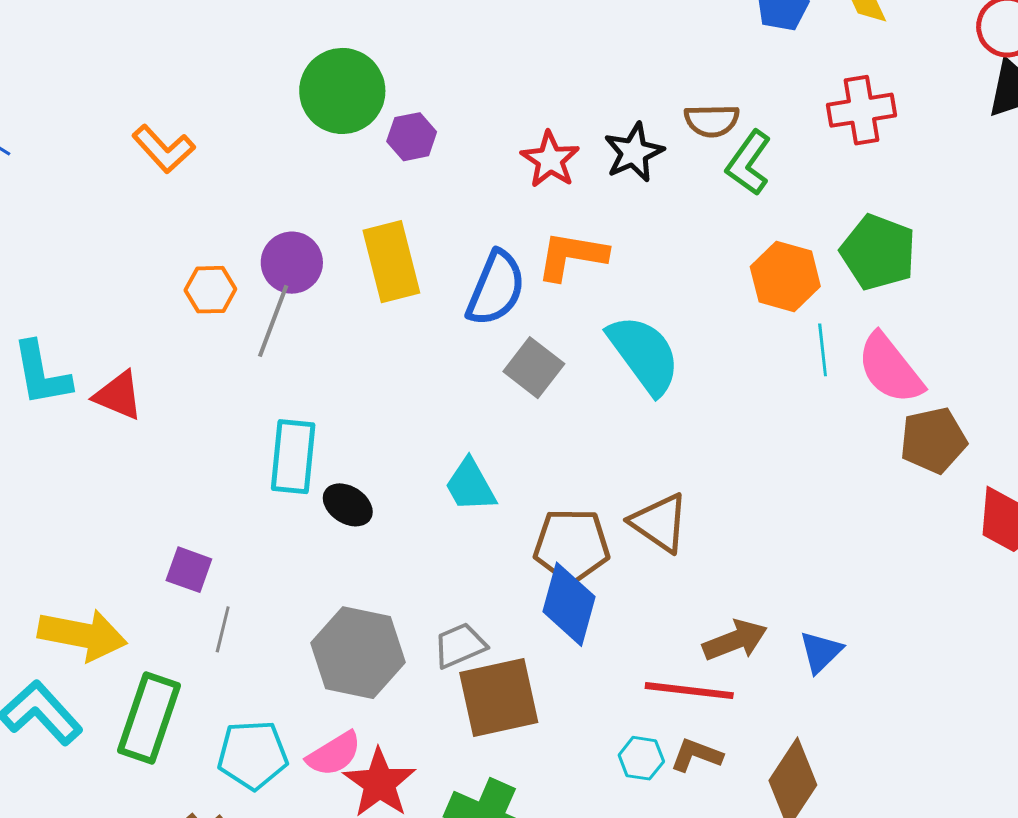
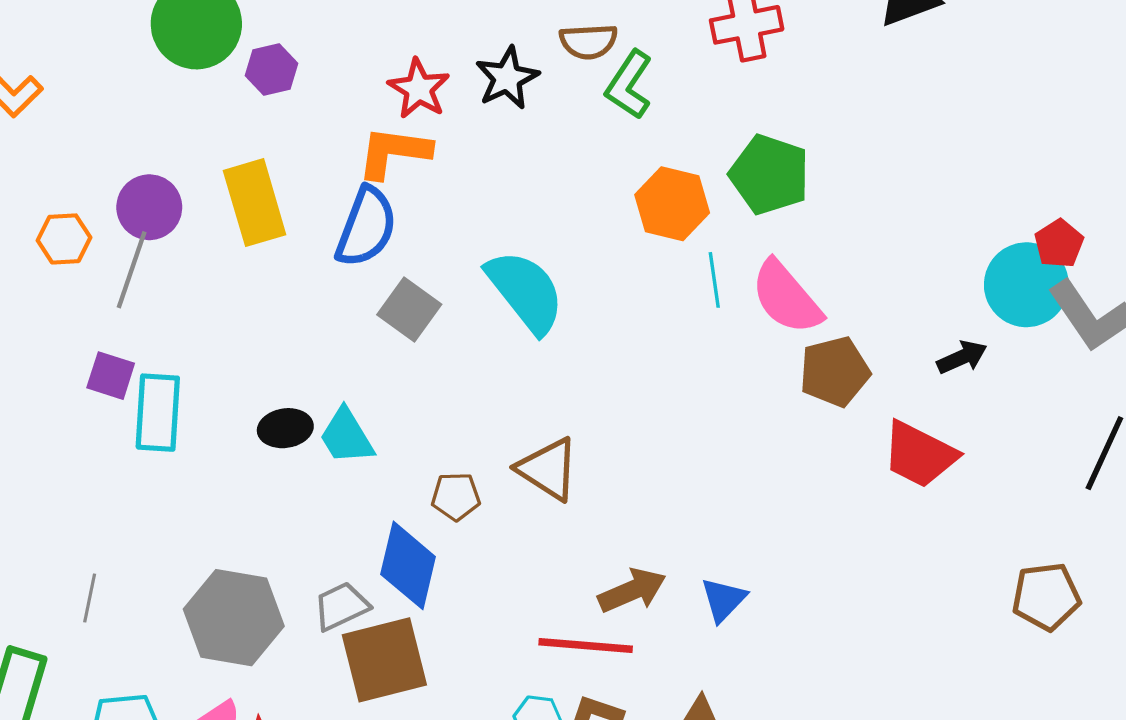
orange L-shape: (572, 256) -> (394, 152), moved
black ellipse: (348, 505) -> (285, 428), moved, turned -39
brown pentagon: (572, 546) -> (456, 496), size x0.6
purple square: (189, 570) -> (111, 376), moved
blue diamond: (569, 604) -> (408, 565), moved

